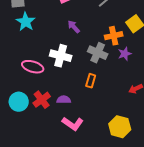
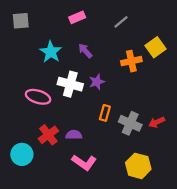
cyan star: (26, 22) -> (51, 52), moved
gray cross: (98, 53) -> (130, 123), moved
purple star: (125, 54) -> (97, 82), moved
cyan circle: (19, 102) -> (22, 154), moved

